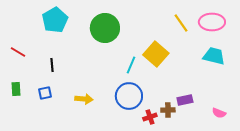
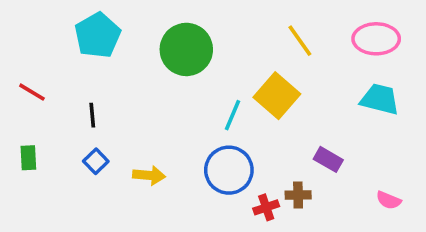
yellow line: (181, 23) -> (300, 41), moved
blue square: (45, 93) -> (96, 161), moved, turned -32
purple rectangle: (185, 100) -> (328, 159), moved, turned 42

